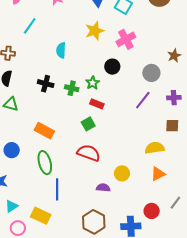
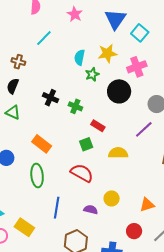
cyan semicircle: (61, 50) -> (80, 57), moved
black circle: (112, 67) -> (119, 91), size x1.5
green star: (93, 83) -> (92, 74), moved
yellow semicircle: (155, 148) -> (118, 153), moved
blue line: (57, 189) -> (57, 208), moved
red circle: (152, 211) -> (134, 231), moved

